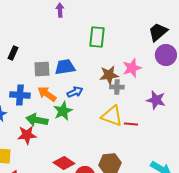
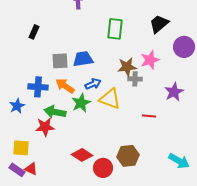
black trapezoid: (158, 32) -> (159, 24), moved
black rectangle: (13, 53) -> (34, 32), moved
purple star: (156, 100) -> (174, 92), turned 30
yellow triangle: (112, 116) -> (110, 99), moved

